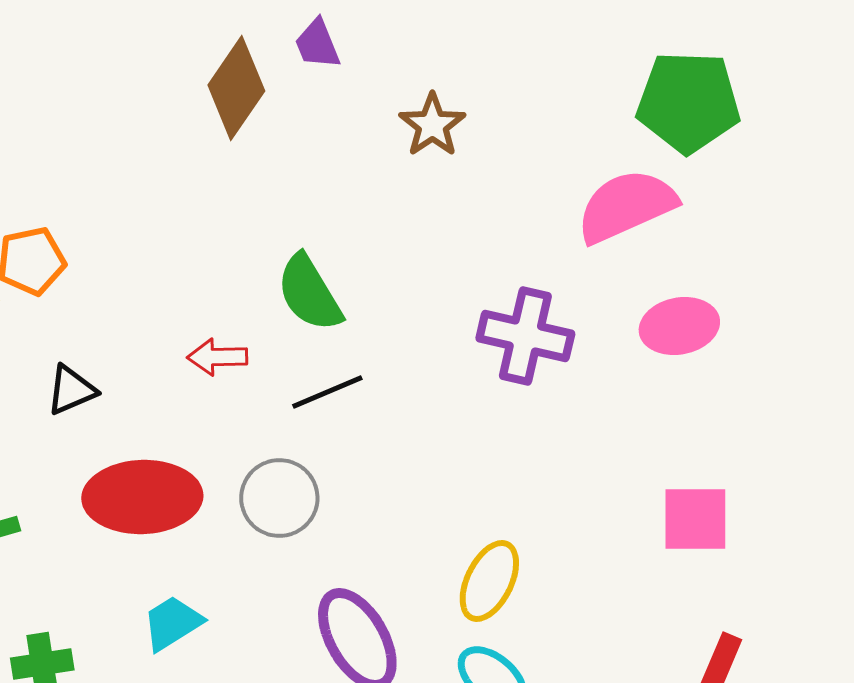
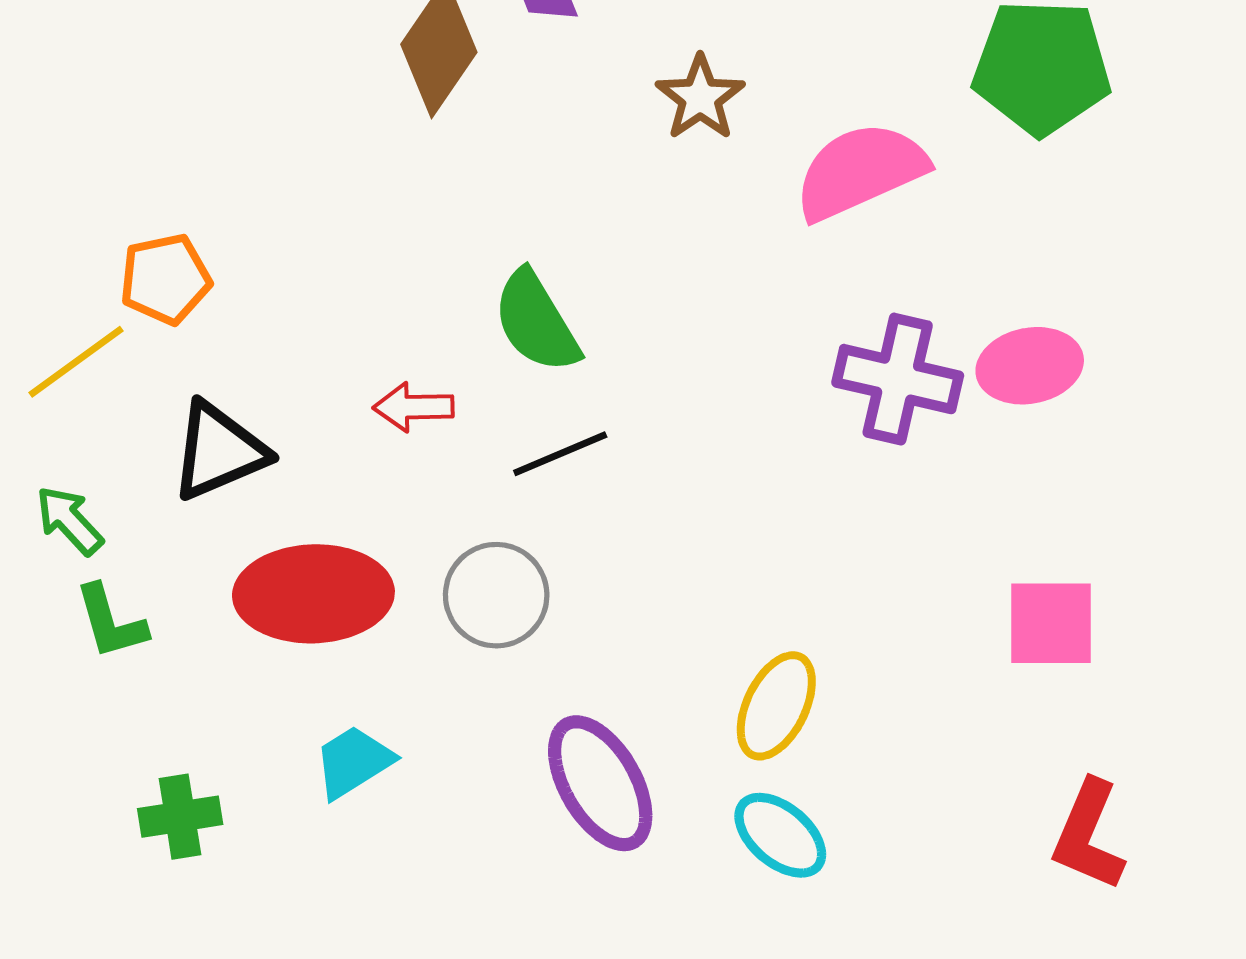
pink semicircle: (626, 206) -> (860, 171), moved
purple cross: (525, 336) -> (898, 379), moved
black triangle: (71, 390) -> (219, 451), size x1.5

